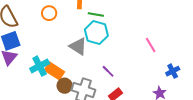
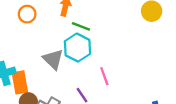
pink line: (151, 45) -> (104, 76), moved
orange rectangle: (54, 71) -> (20, 82), turned 36

